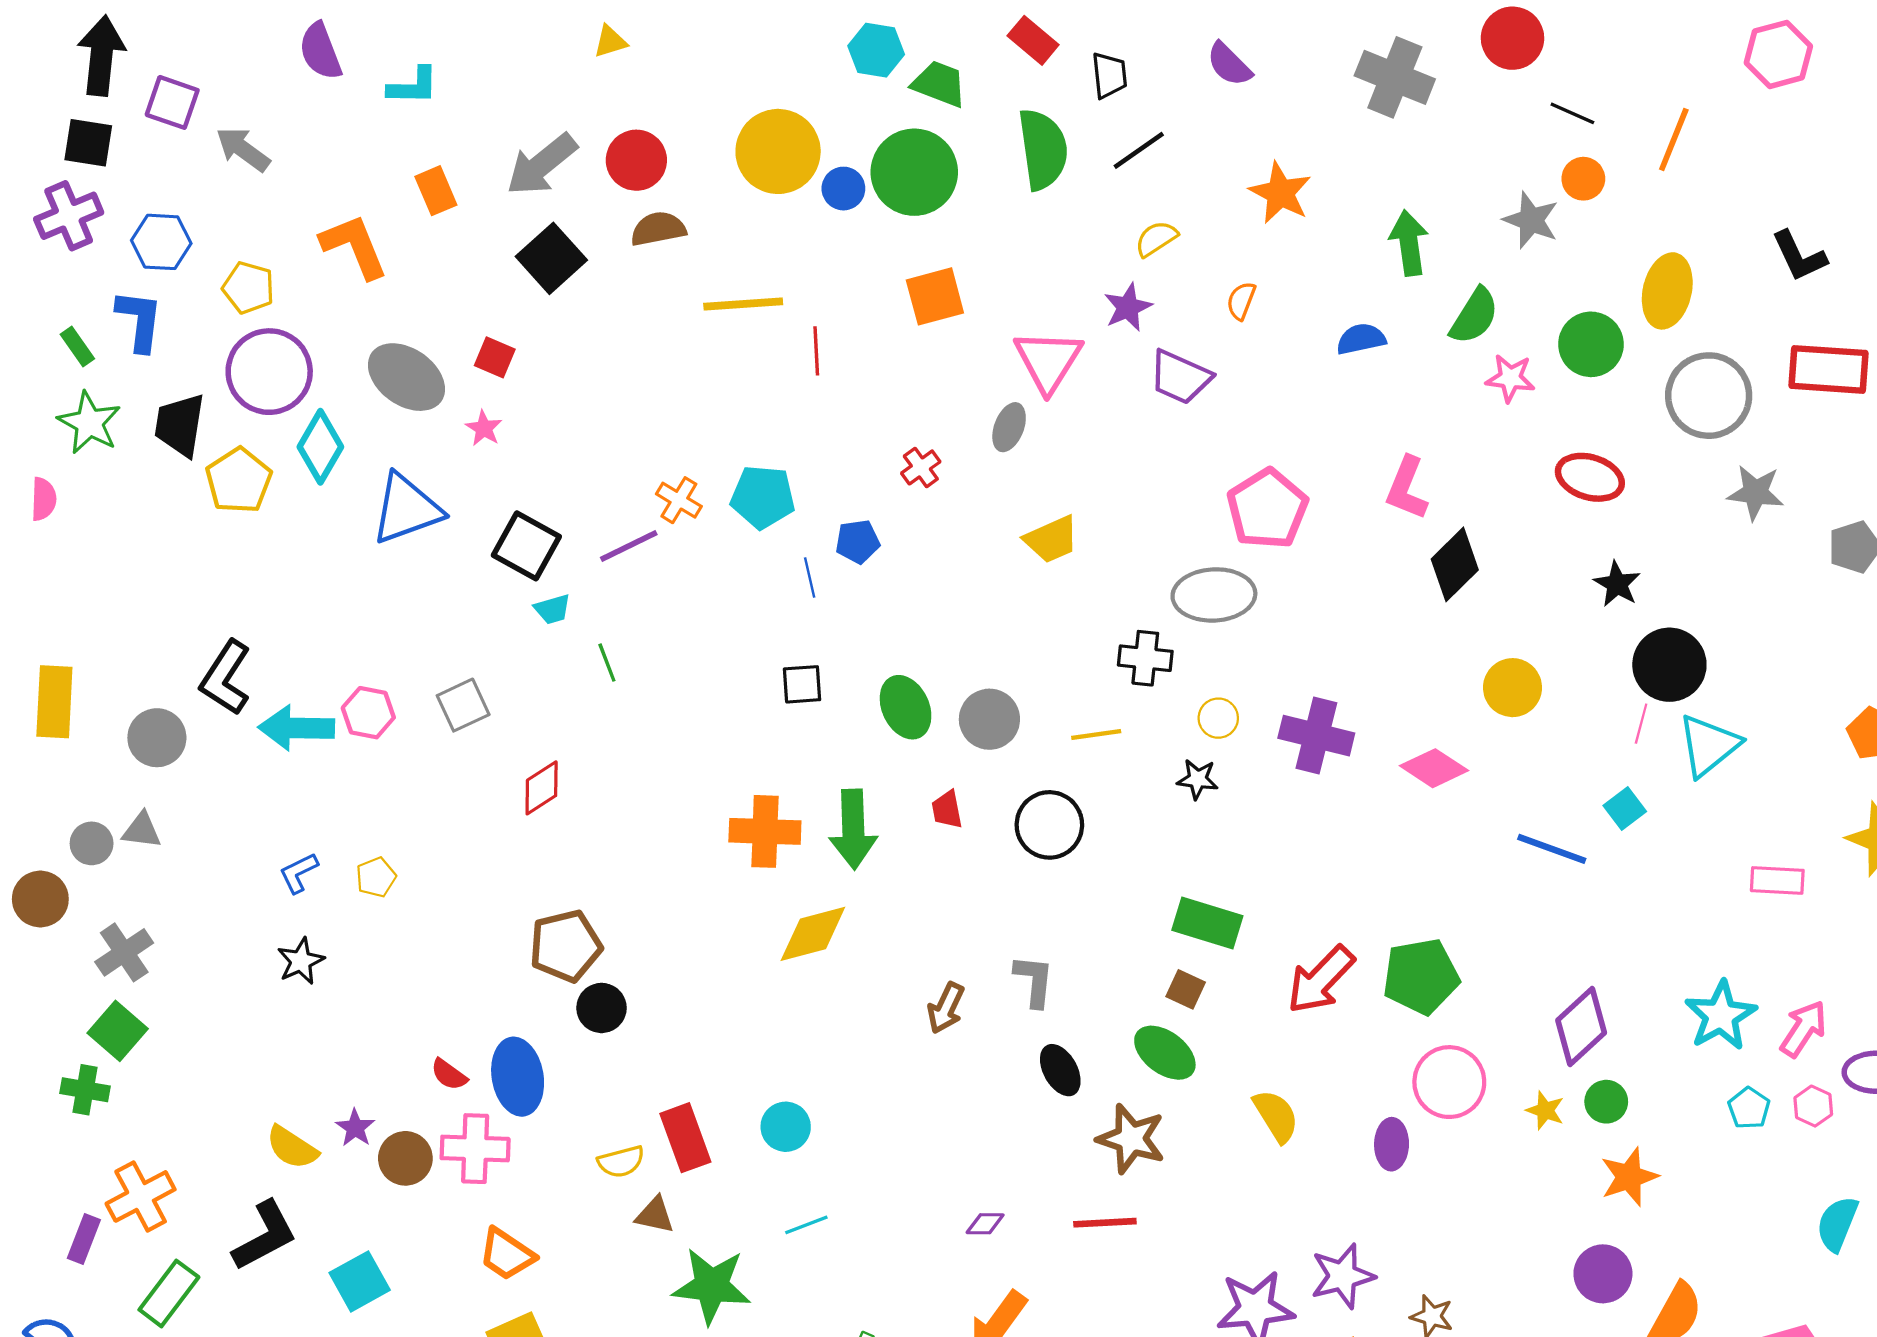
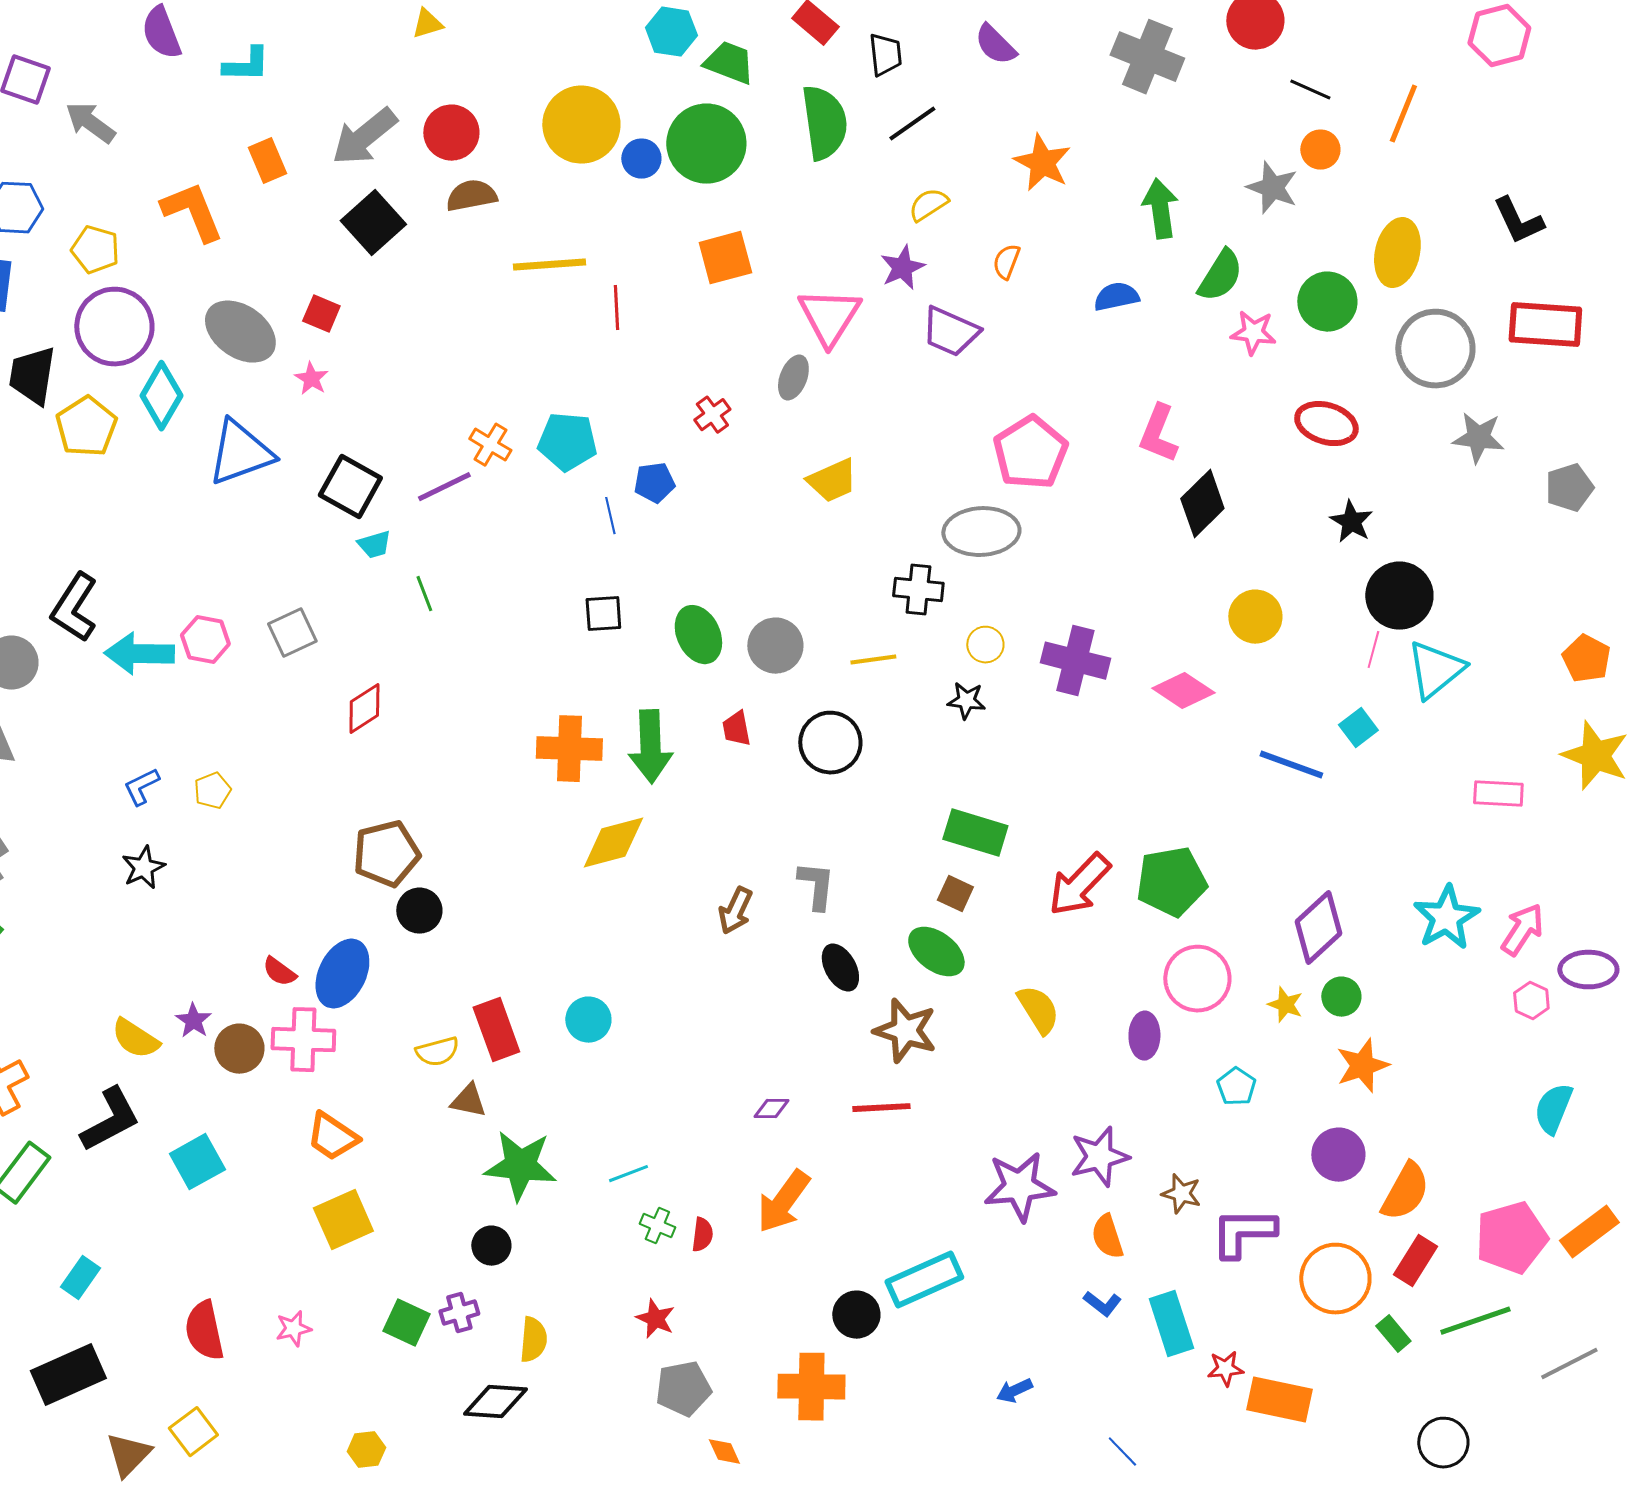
blue ellipse: (518, 1077) -> (342, 974), turned 36
cyan pentagon: (1749, 1108) -> (1236, 1087), moved
cyan line: (806, 1225) -> (628, 1174), moved

